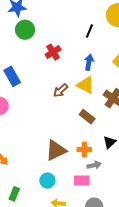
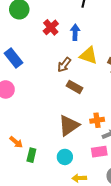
blue arrow: (89, 62) -> (75, 32), moved
brown rectangle: (87, 117) -> (75, 87), moved
green rectangle: (14, 194) -> (31, 155), moved

